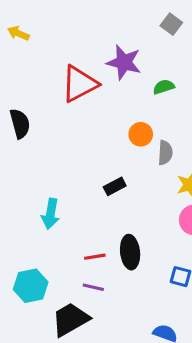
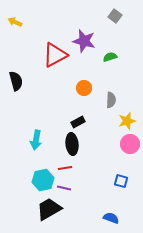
orange circle: (141, 134) -> (84, 88), moved
black ellipse: (130, 252) -> (72, 144), moved
cyan hexagon: (31, 286) -> (43, 180), moved

